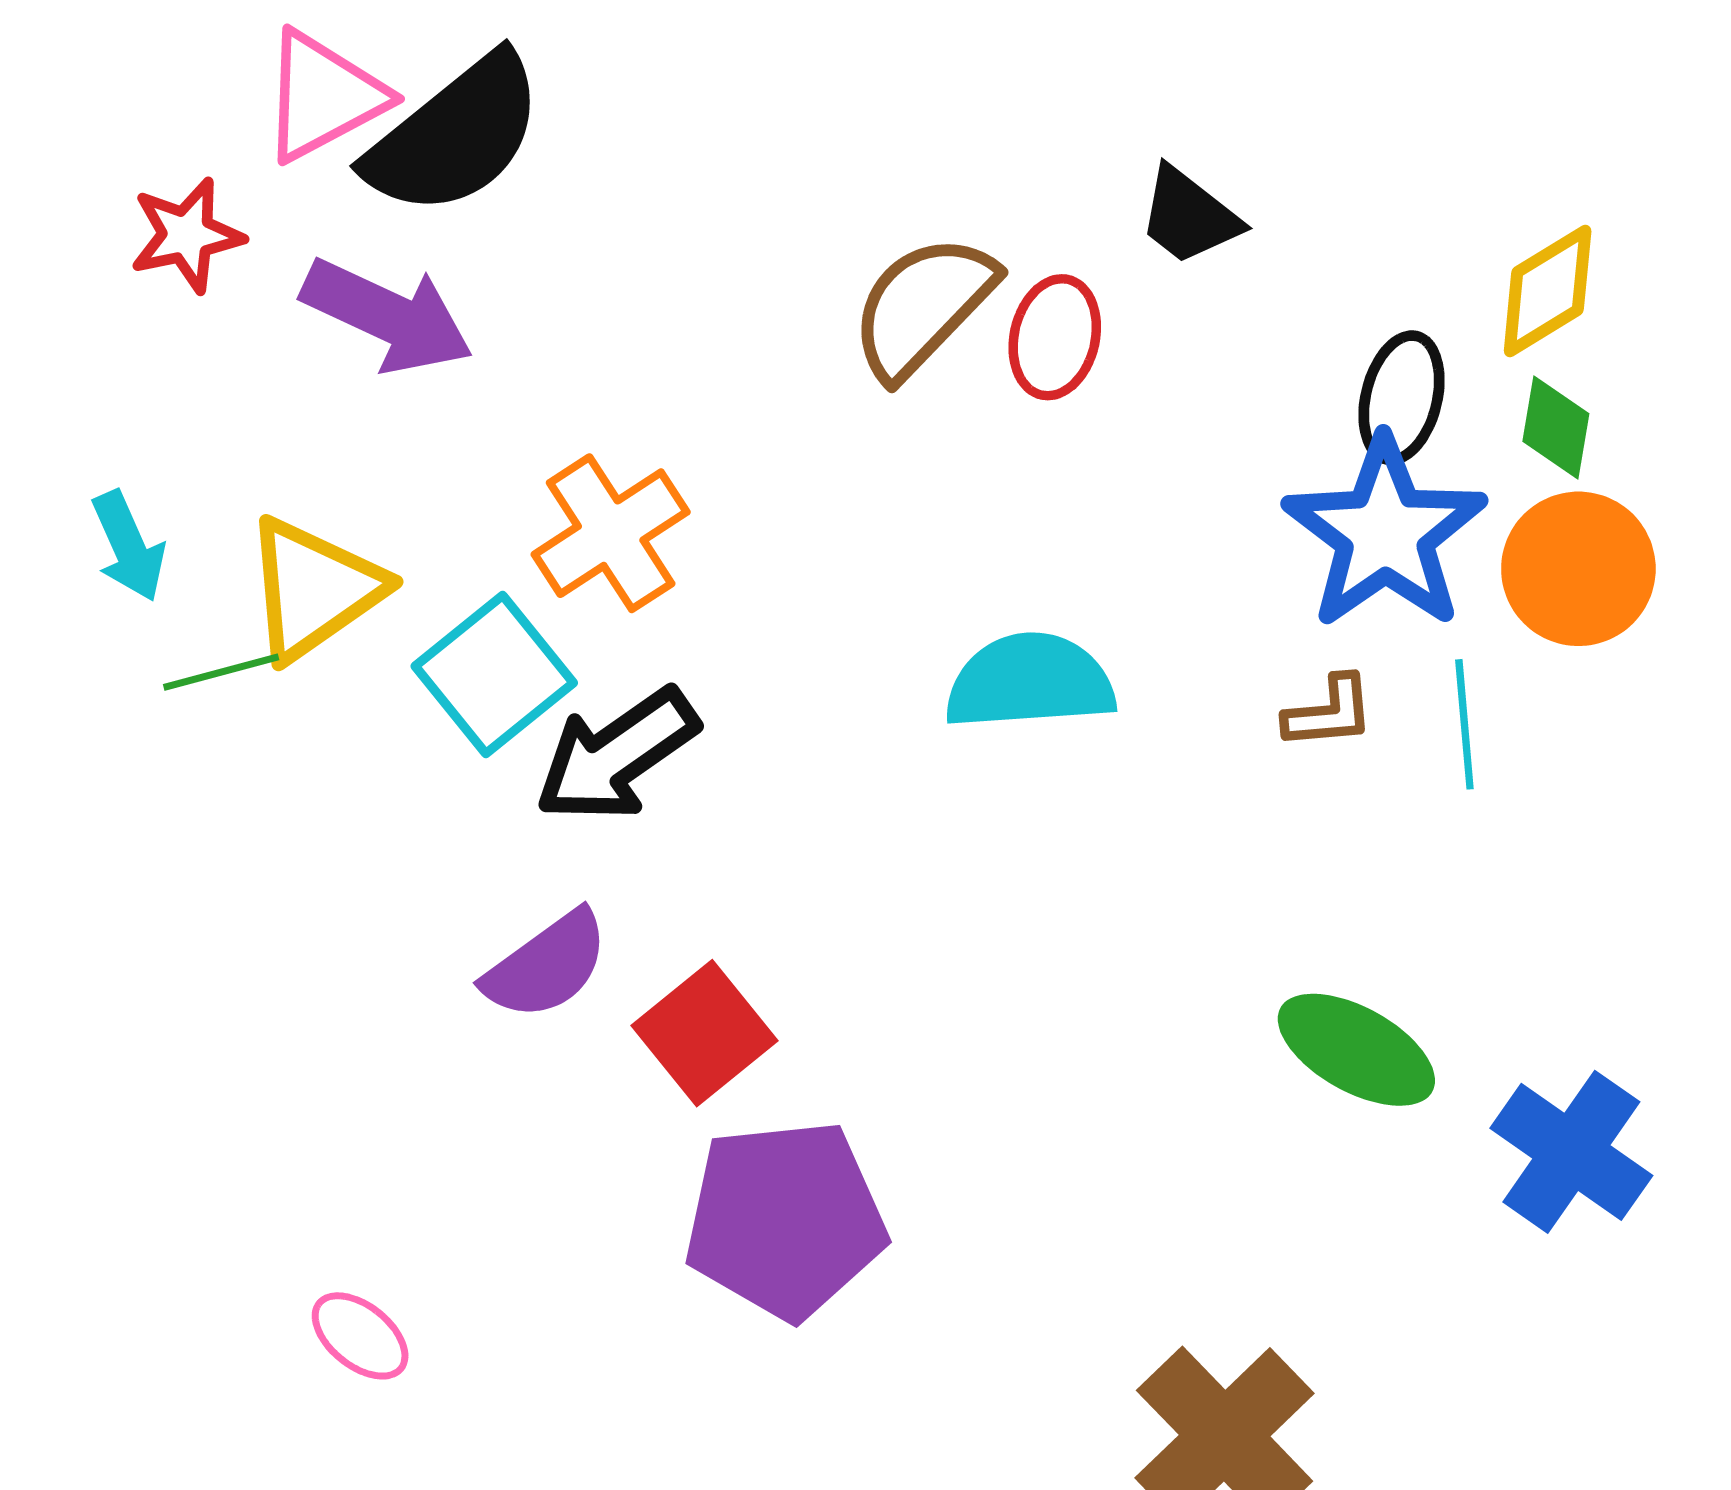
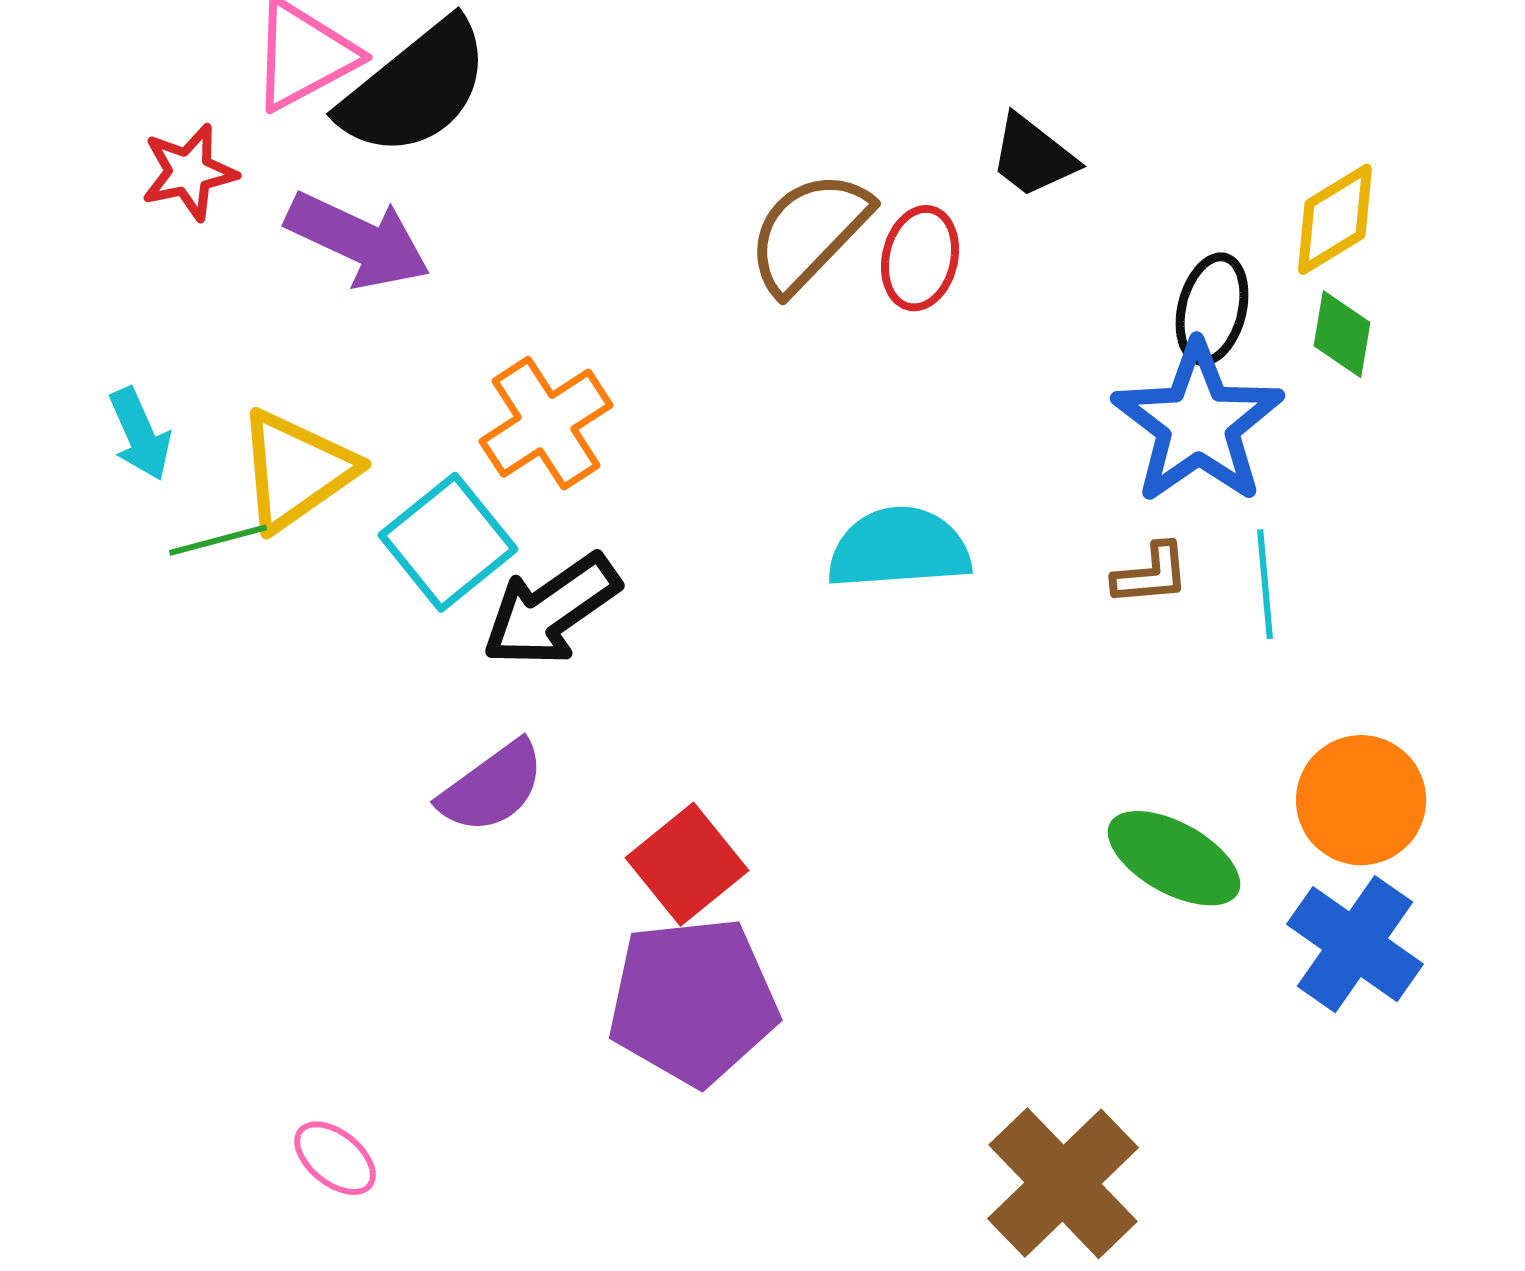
orange circle: (1578, 569) -> (1361, 800), moved
red square: (704, 1033) -> (687, 864), moved
pink ellipse: (360, 1336) -> (335, 1158), moved

